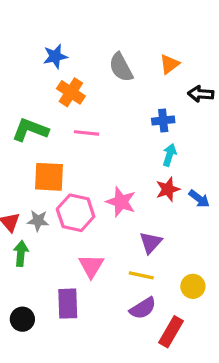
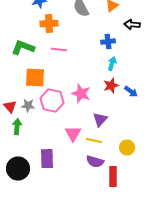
orange cross: (71, 92) -> (49, 24), turned -36
pink triangle: (91, 266) -> (73, 134), moved
purple semicircle: (143, 308) -> (95, 162), turned 48
black circle: (22, 319) -> (18, 169), size x1.5
red rectangle: (171, 332) -> (113, 177), turned -30

